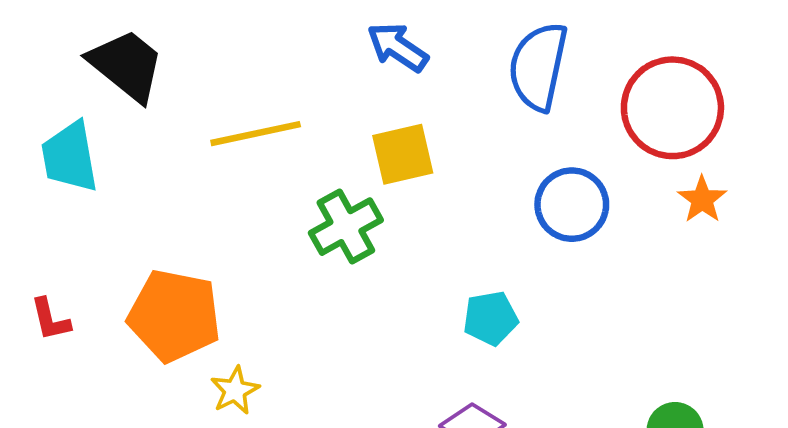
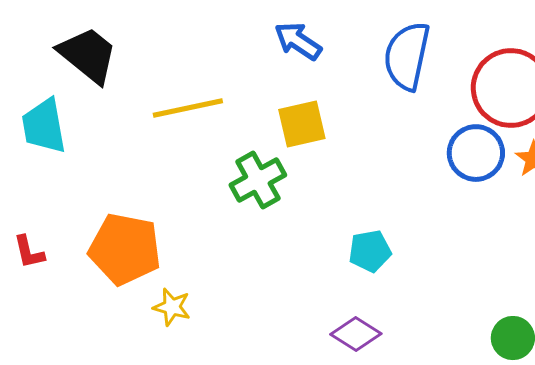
blue circle: (572, 205) -> (476, 153), moved
yellow star: (235, 390) -> (172, 307), turned -30

